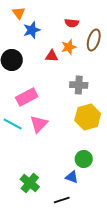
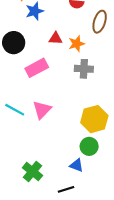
orange star: (69, 47) -> (77, 44), moved
pink rectangle: (27, 97) -> (37, 68), moved
yellow hexagon: (88, 117) -> (94, 119), moved

